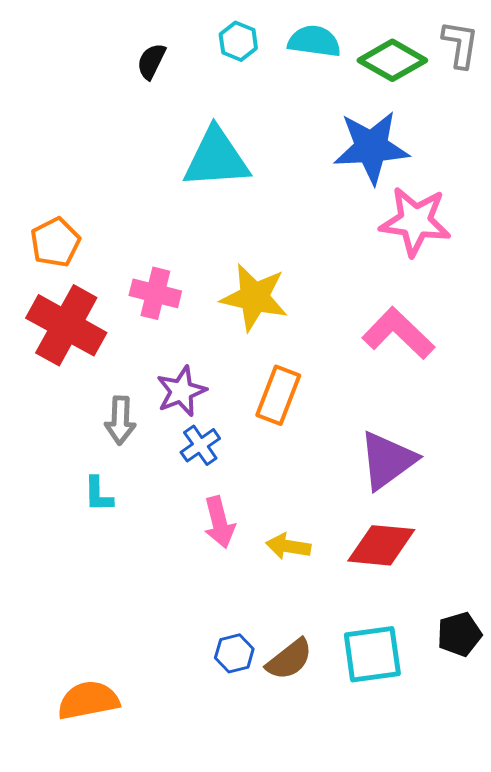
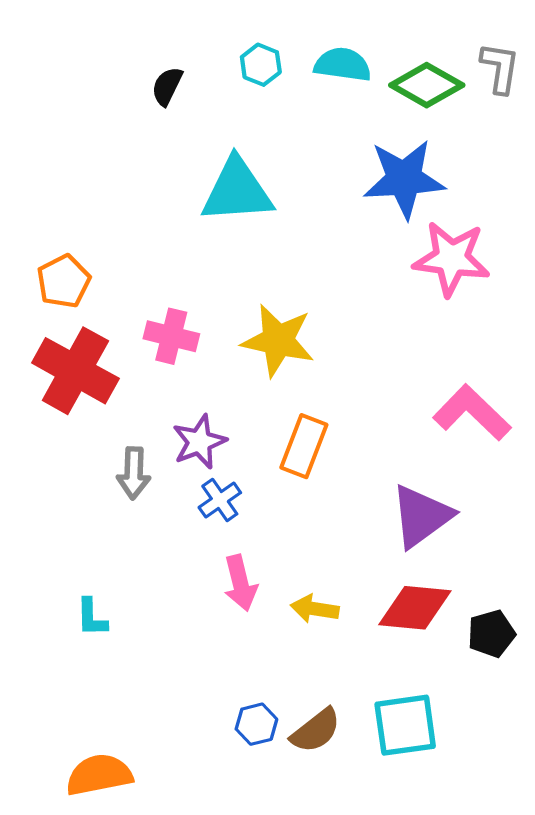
pink L-shape: (398, 333) -> (472, 413), moved
cyan L-shape: (98, 494) -> (92, 617), moved
black pentagon: (459, 634) -> (491, 634), moved

